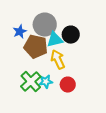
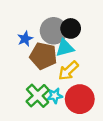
black circle: (71, 35) -> (71, 28), moved
yellow arrow: (58, 60) -> (68, 71), turned -108
red circle: (68, 85) -> (80, 99), size x1.6

